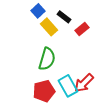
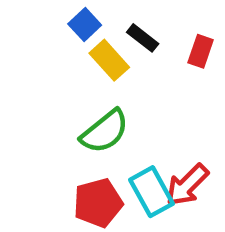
red rectangle: (82, 29) -> (201, 51), moved, turned -32
green semicircle: (47, 59) -> (105, 132), turned 35

